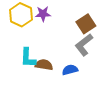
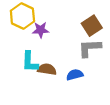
purple star: (43, 14) -> (41, 30), moved
gray L-shape: (84, 45) -> (90, 48), turned 35

